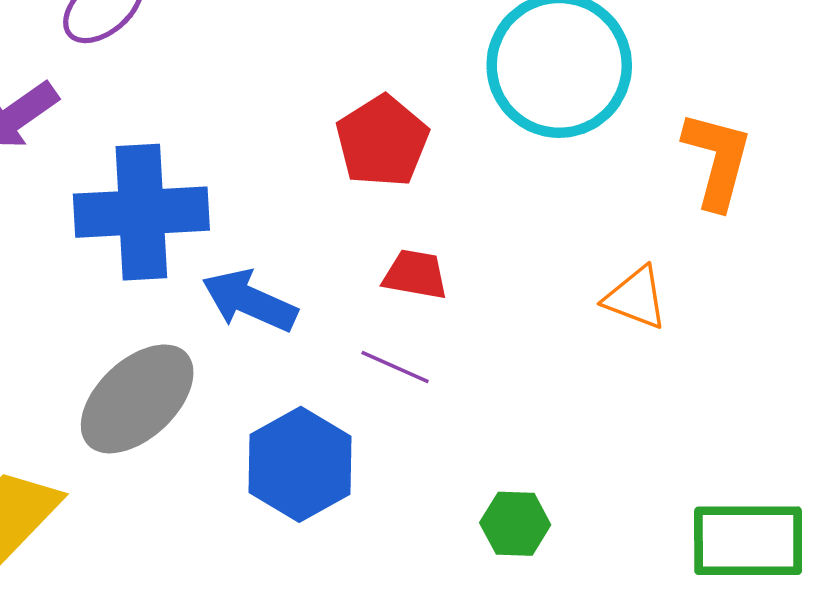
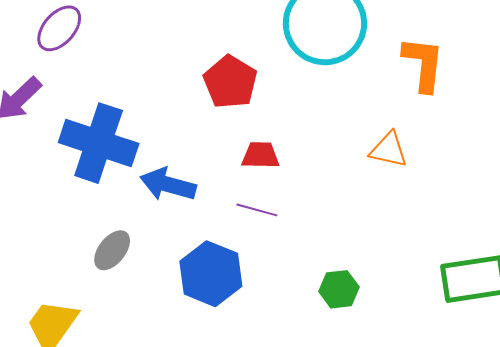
blue cross: (141, 212) -> (99, 143), turned 30
gray ellipse: (137, 399) -> (112, 250), size x0.6

